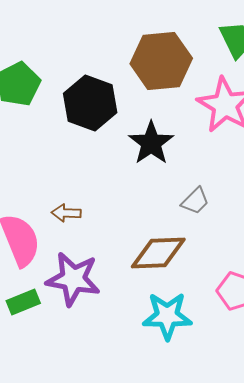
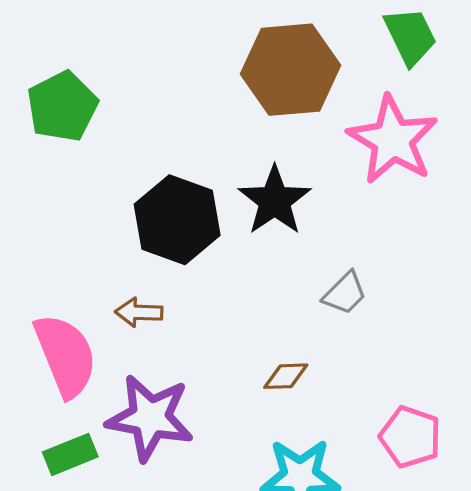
black hexagon: (90, 103) -> (177, 220), moved
brown diamond: (158, 253) -> (286, 376), size x0.5

